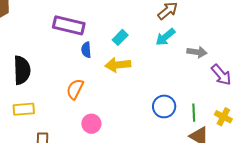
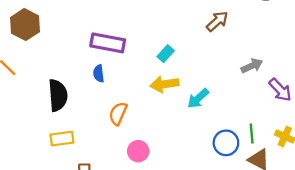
cyan arrow: (165, 37) -> (198, 98), moved
blue semicircle: (86, 50) -> (99, 74), moved
gray arrow: (197, 52) -> (252, 66), turned -30
blue circle: (164, 106) -> (226, 143), moved

